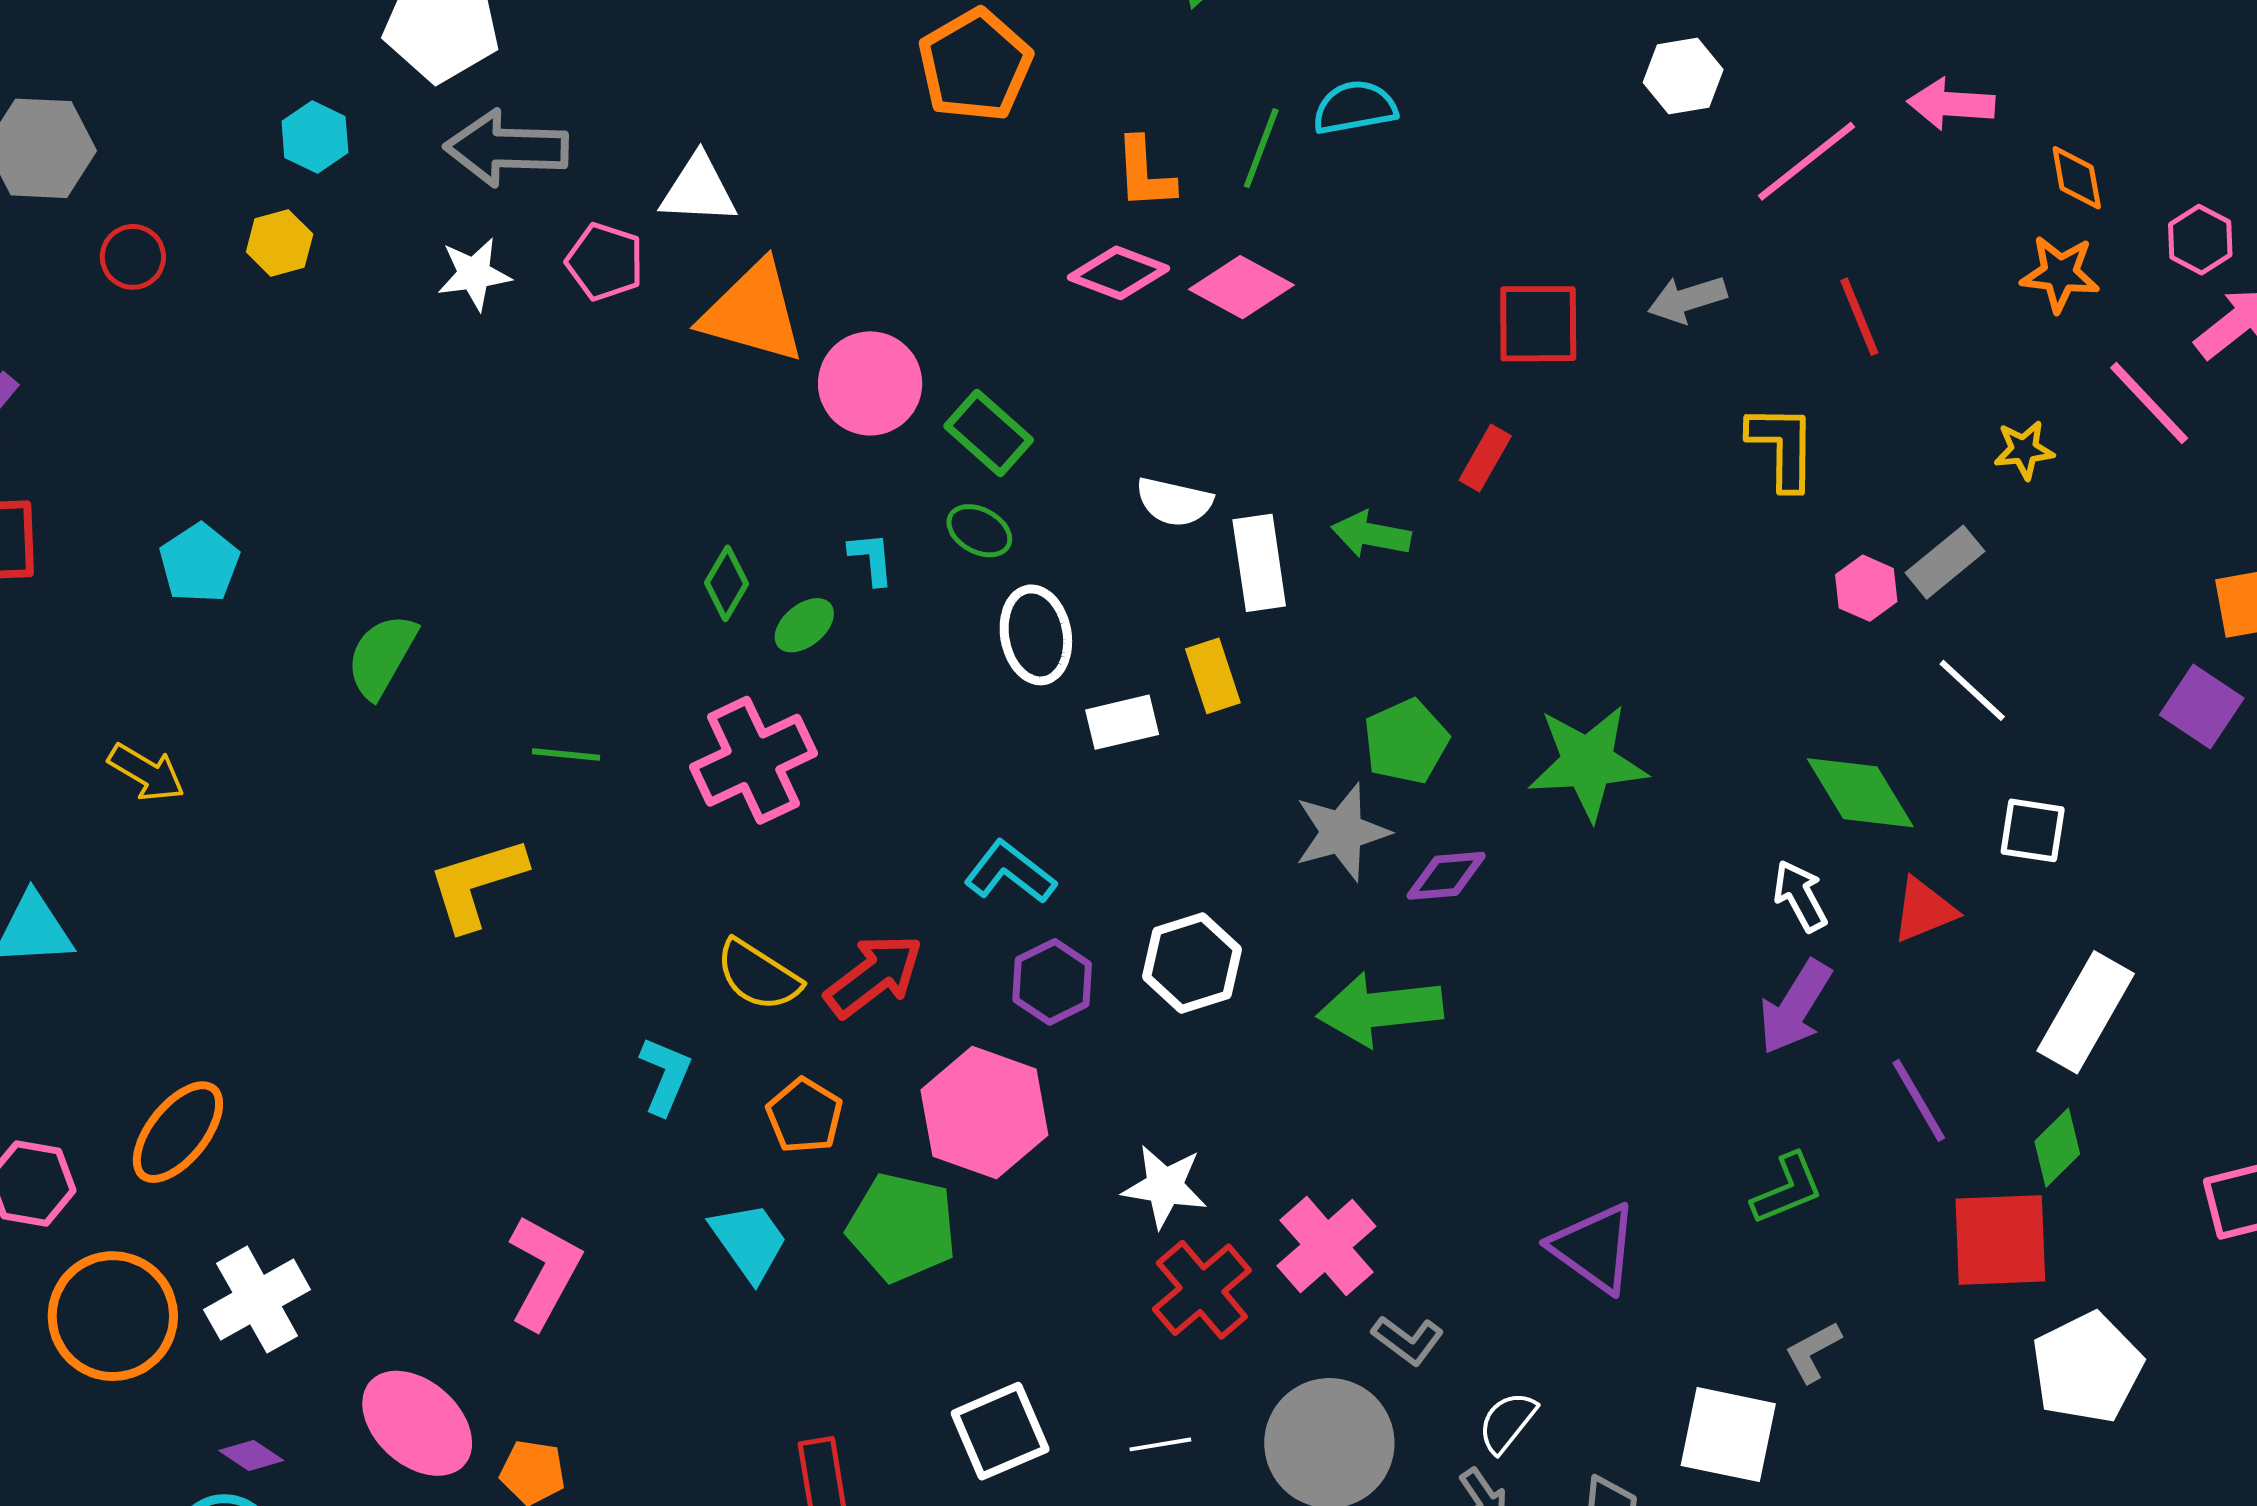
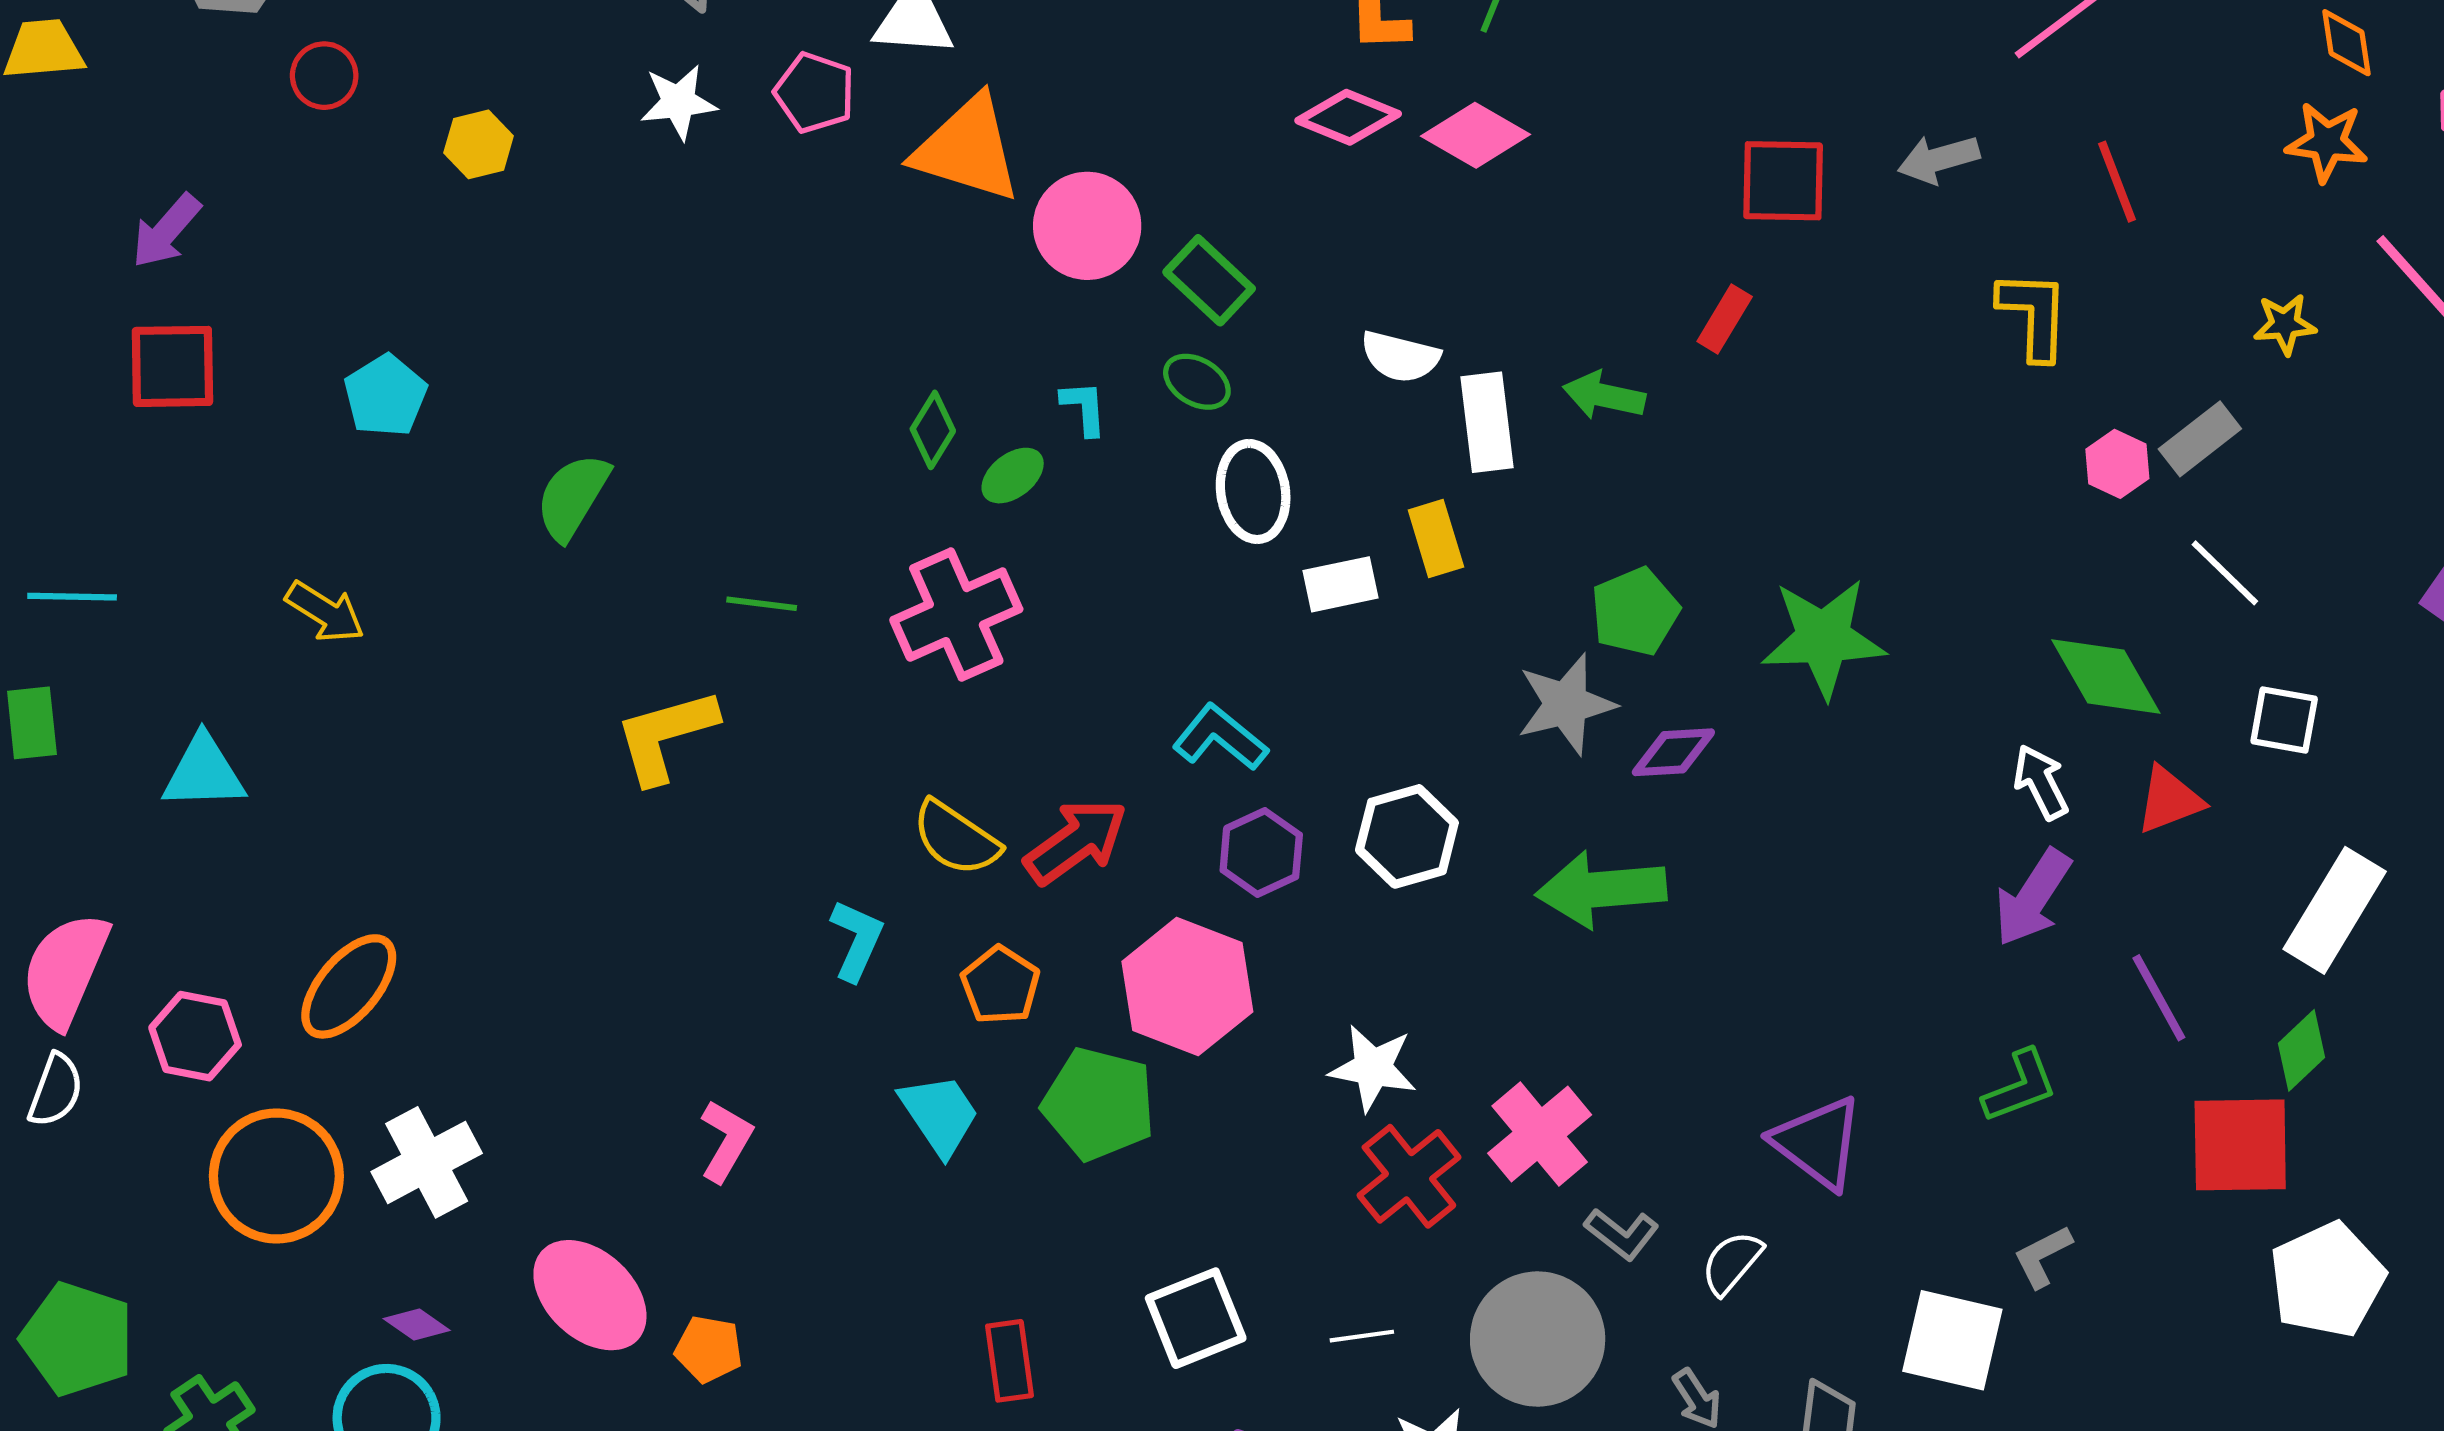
yellow hexagon: (280, 243) -> (479, 144), moved
pink L-shape: (544, 1272) -> (726, 1141), size x0.7
white semicircle: (1507, 1422) -> (1732, 1263), moved

